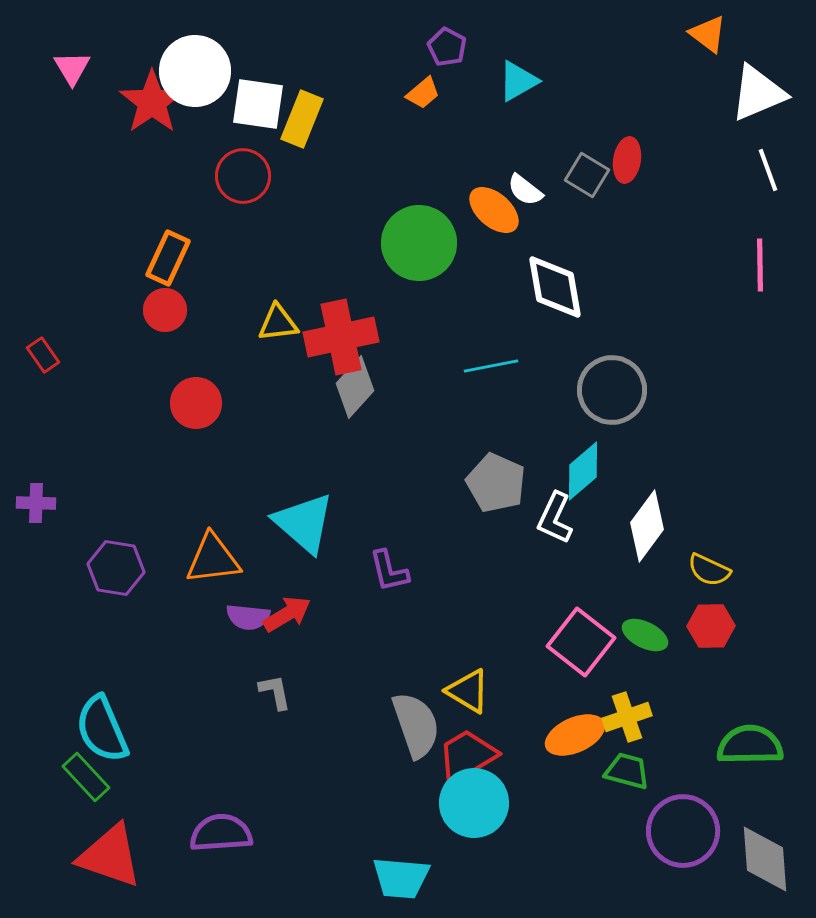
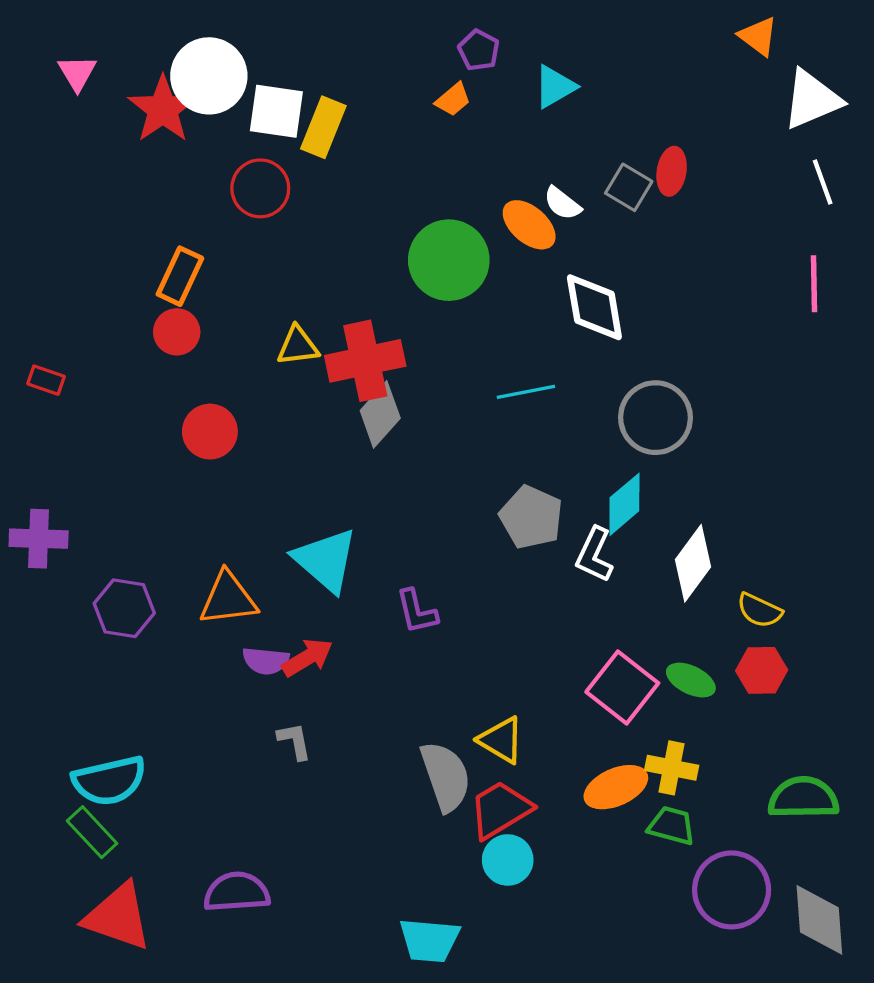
red rectangle: (43, 355) -> (46, 380), turned -36
purple cross: (36, 503) -> (39, 539), size x1.4
yellow cross: (627, 717) -> (672, 768), turned 30
cyan semicircle: (102, 729) -> (109, 781), turned -80
cyan circle: (474, 803) -> (508, 860), size x0.7

